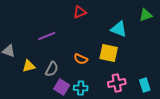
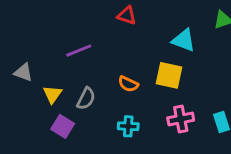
red triangle: (80, 12) -> (127, 16), turned 40
yellow triangle: (29, 66) -> (52, 94), turned -40
purple square: (62, 87) -> (63, 126), moved

